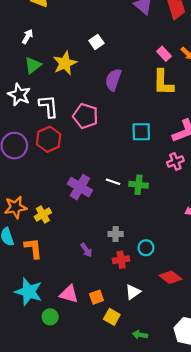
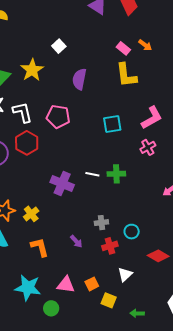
orange L-shape: (33, 248) -> (40, 247), moved

